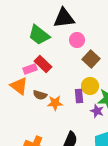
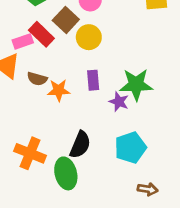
brown square: (91, 59) -> (66, 20), moved
yellow circle: (90, 86) -> (89, 37), moved

